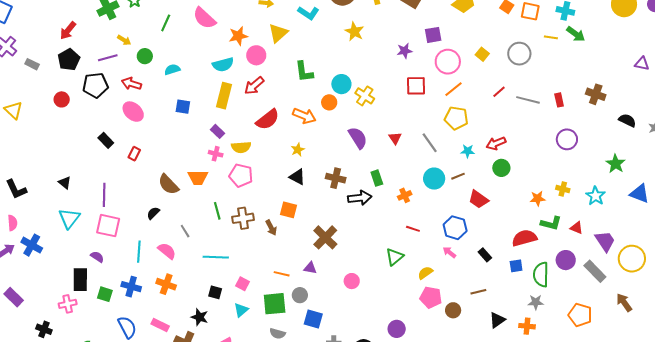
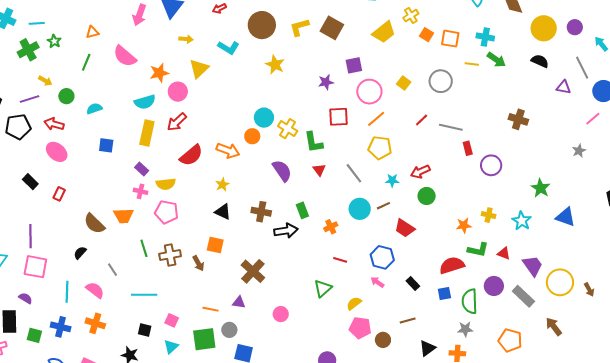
green L-shape: (304, 72) -> (314, 142), moved
red rectangle: (559, 100) -> (468, 148), moved
black semicircle: (627, 120) -> (540, 61), moved

